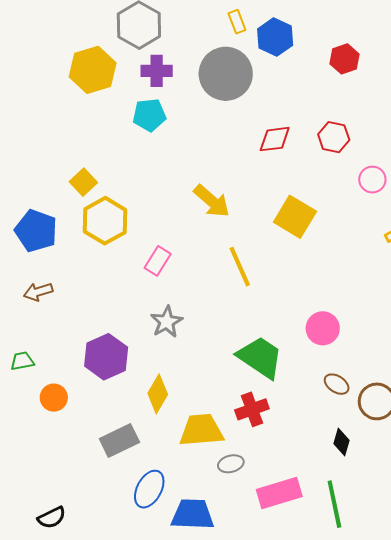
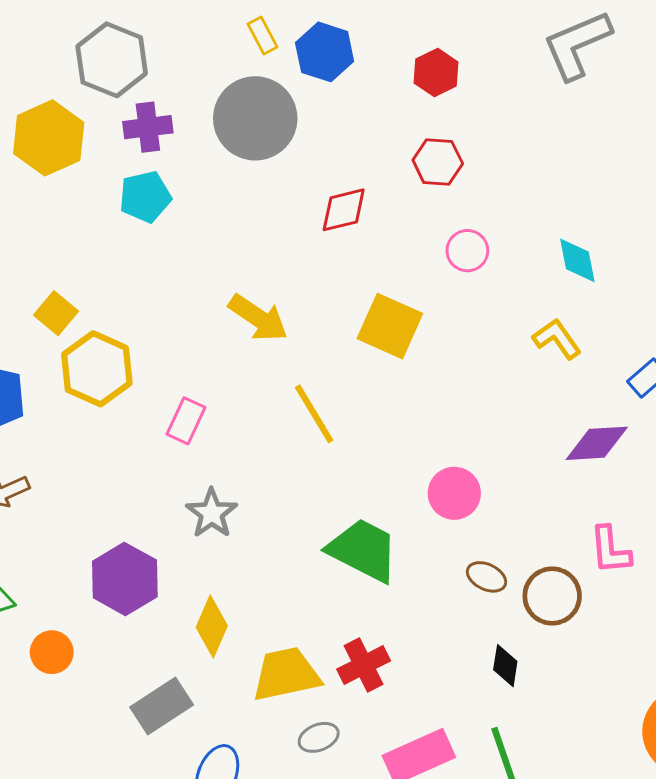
red hexagon: (334, 137) -> (438, 162), moved
pink circle: (372, 180) -> (467, 251), moved
red cross: (252, 409) -> (364, 665), moved
gray ellipse: (231, 464) -> (319, 737), moved

